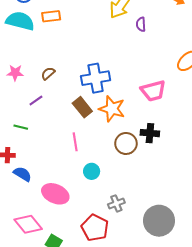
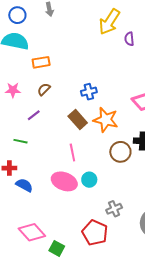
orange rectangle: (51, 16) -> (41, 62), moved
blue cross: (96, 78) -> (89, 92), size x0.6
pink ellipse: (55, 194) -> (64, 181), moved

